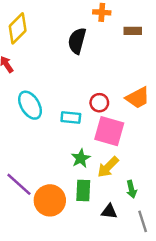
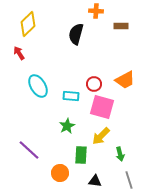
green star: (81, 158) -> (67, 126), moved
orange circle: (50, 200) -> (60, 173), moved, size x0.7
black triangle: (109, 212) -> (95, 181), moved

